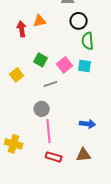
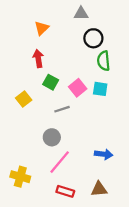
orange triangle: (40, 21) -> (42, 28), moved, turned -32
red arrow: (22, 29) -> (38, 59), moved
pink line: (49, 131) -> (60, 162), turned 45

